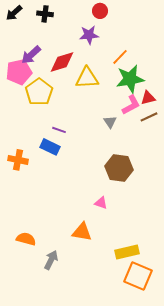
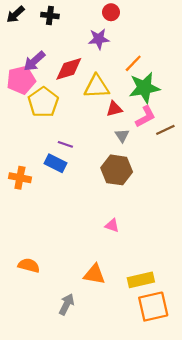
red triangle: (148, 98) -> (114, 109), moved
brown hexagon: (119, 168) -> (117, 170), moved
orange triangle: (82, 232) -> (94, 274), moved
gray arrow: (51, 260) -> (67, 304), moved
orange square: (138, 276) -> (153, 307), turned -36

